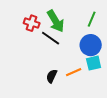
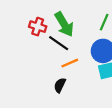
orange line: (74, 72) -> (70, 63), moved

